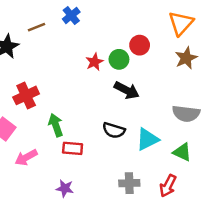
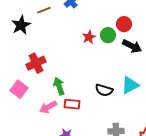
black arrow: (127, 90) -> (132, 46), moved
cyan triangle: (147, 139) -> (130, 85), moved
pink arrow: (26, 157) -> (48, 107), moved

